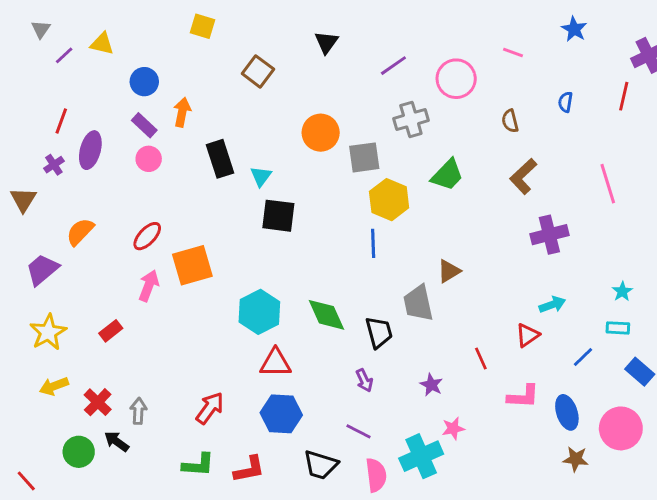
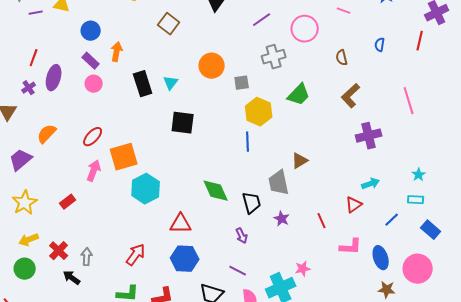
purple line: (64, 55) -> (36, 13), turned 32
gray square: (364, 157) -> (242, 83), size x0.7
cyan triangle: (261, 176) -> (171, 83), moved
cyan hexagon: (259, 312) -> (146, 189), moved
purple star: (431, 385) -> (282, 219), moved
green circle: (79, 452) -> (25, 269), moved

